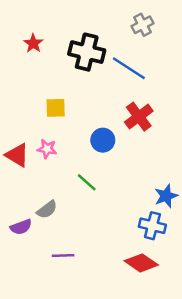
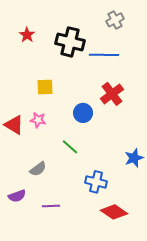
blue line: (129, 68) -> (104, 55), turned -32
blue cross: (152, 226) -> (96, 182), moved
purple semicircle: (21, 227) -> (17, 196), moved

